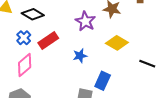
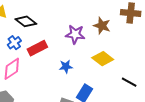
purple star: (85, 21) -> (75, 34), turned -30

